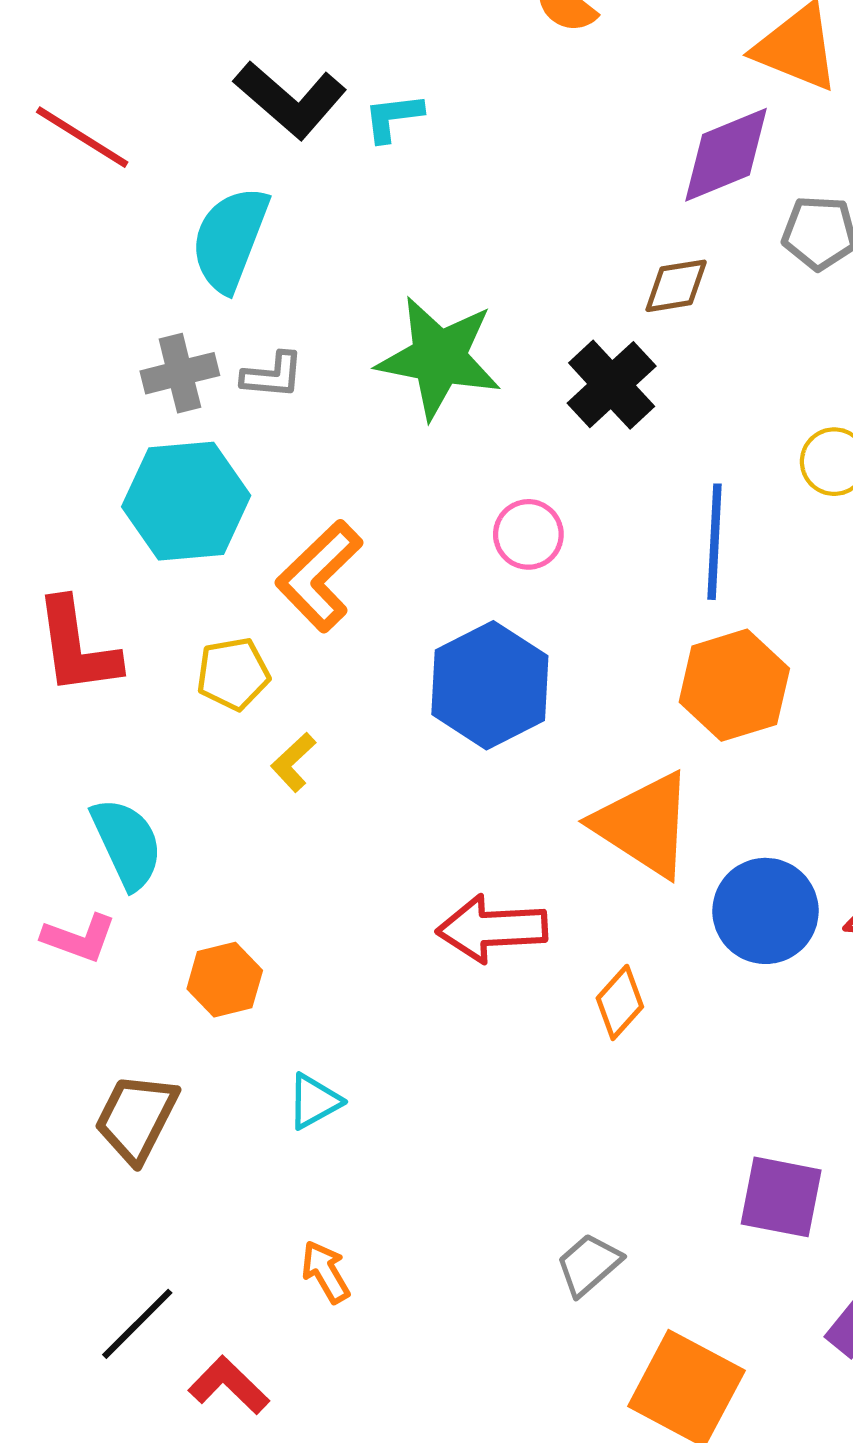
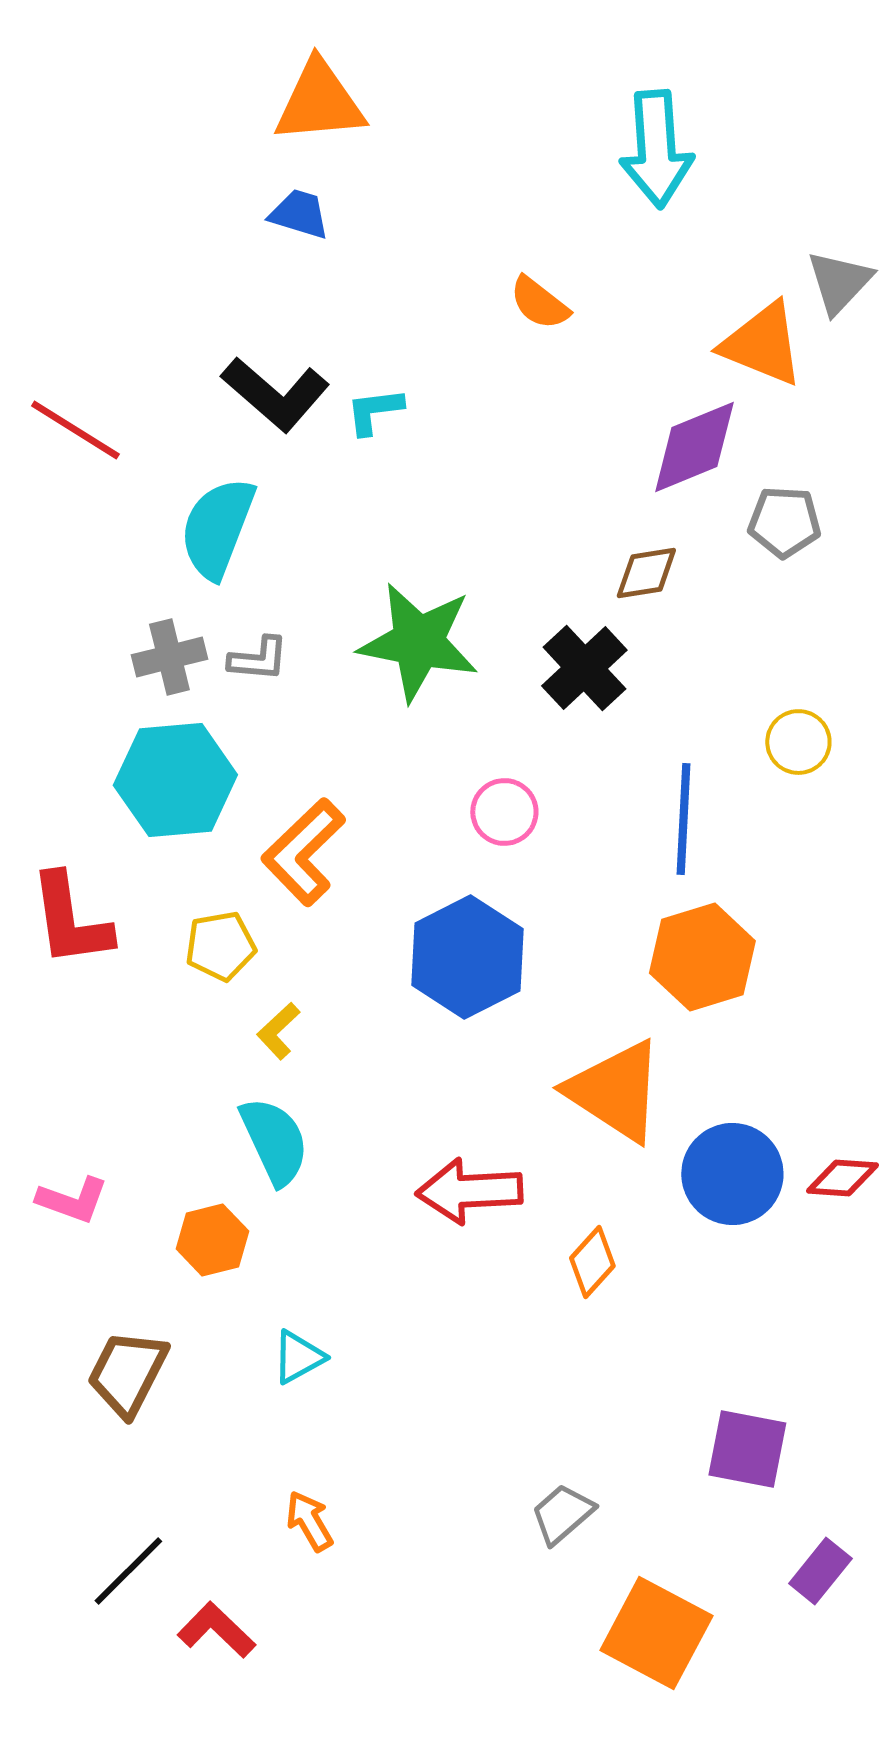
cyan semicircle: (127, 843) -> (274, 1141), moved

